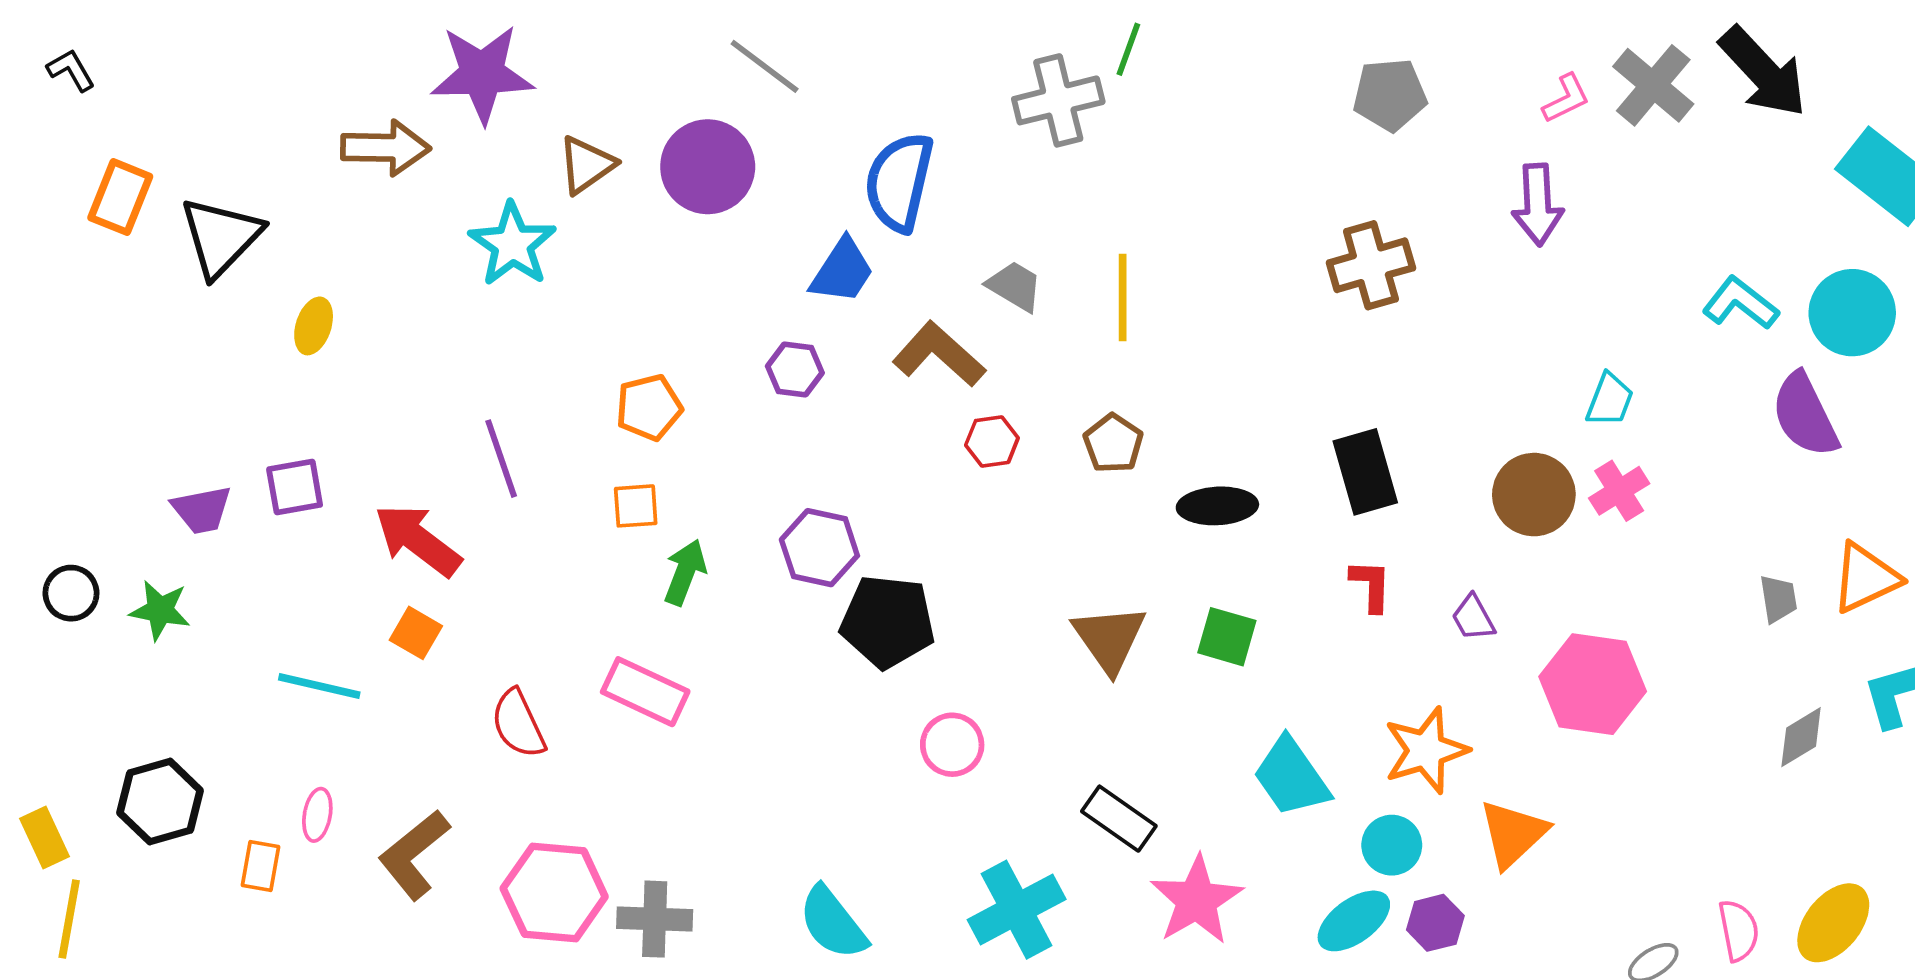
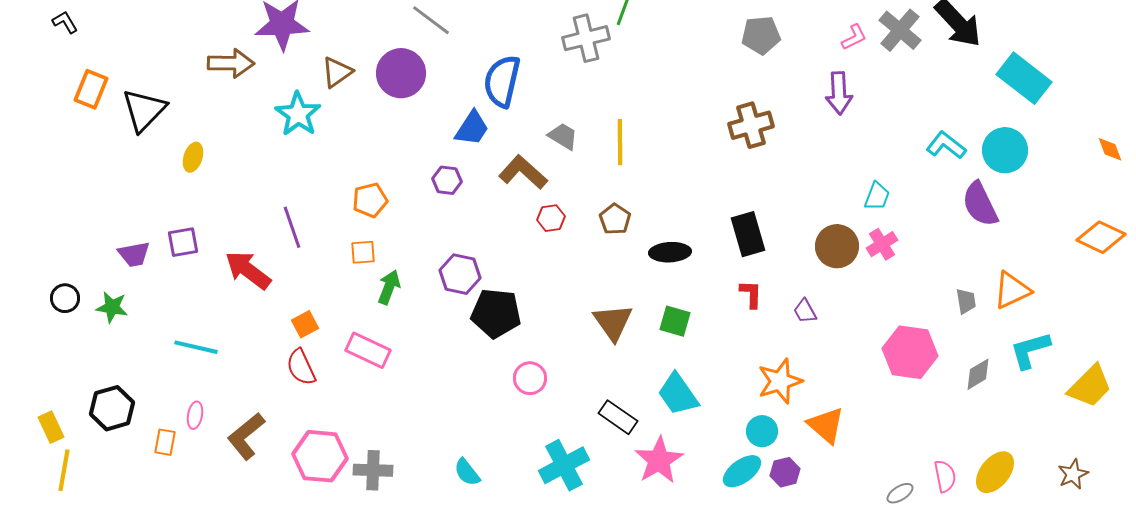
orange square: (416, 633) -> (305, 324), moved, turned 32
pink hexagon: (1593, 684) -> (910, 352), moved
cyan trapezoid: (1291, 777) -> (678, 394), moved
orange triangle: (1513, 834) -> (826, 425), turned -36
cyan semicircle: (833, 923) -> (467, 472), size x0.7

